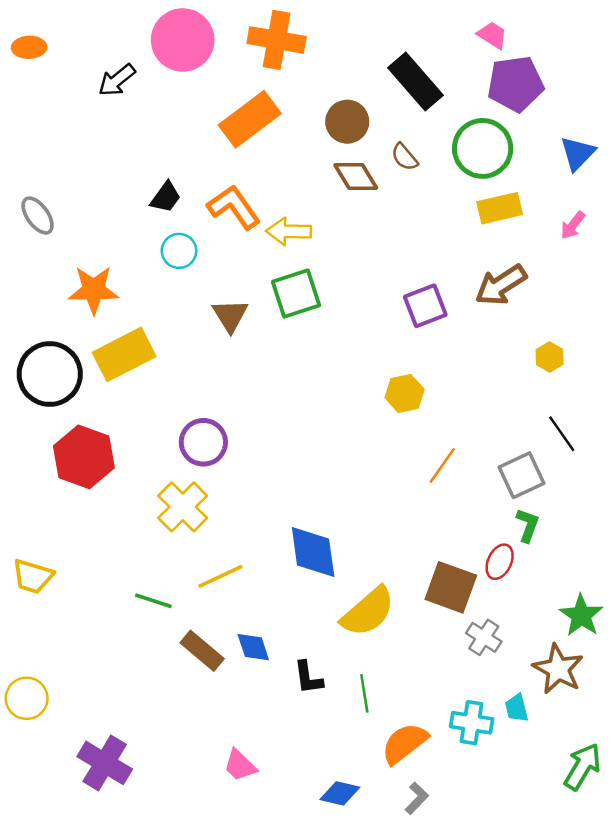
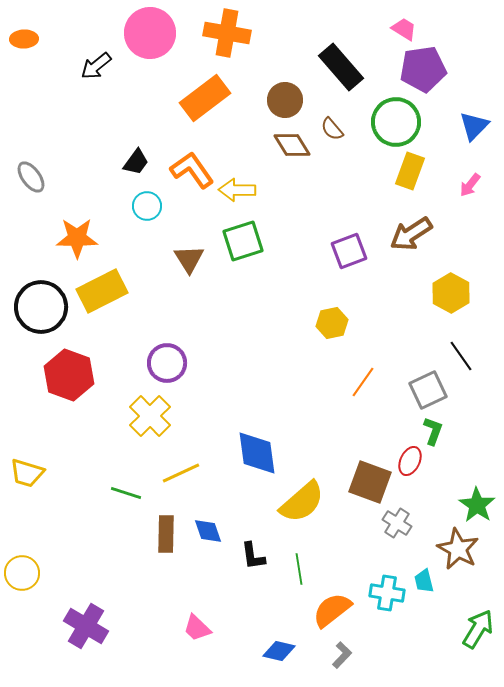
yellow rectangle: (500, 208) -> (410, 171), turned -57
yellow hexagon: (550, 357) -> (451, 293), size x1.6
brown rectangle: (202, 651) -> (166, 534), turned 51

